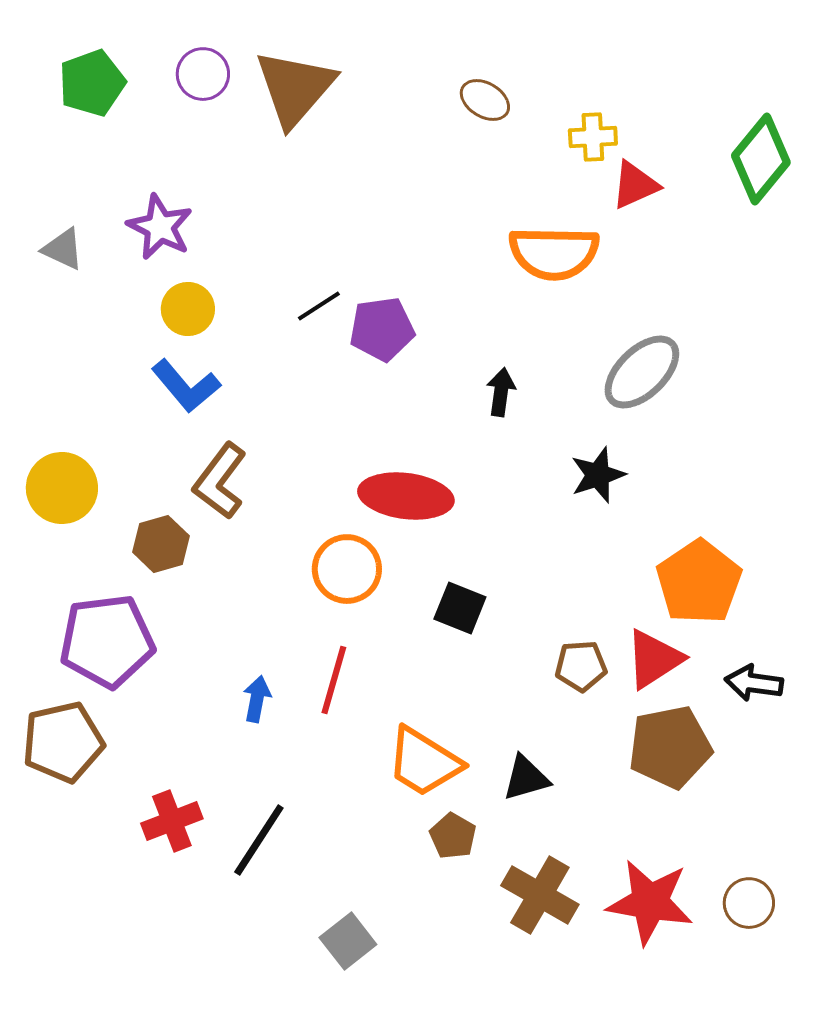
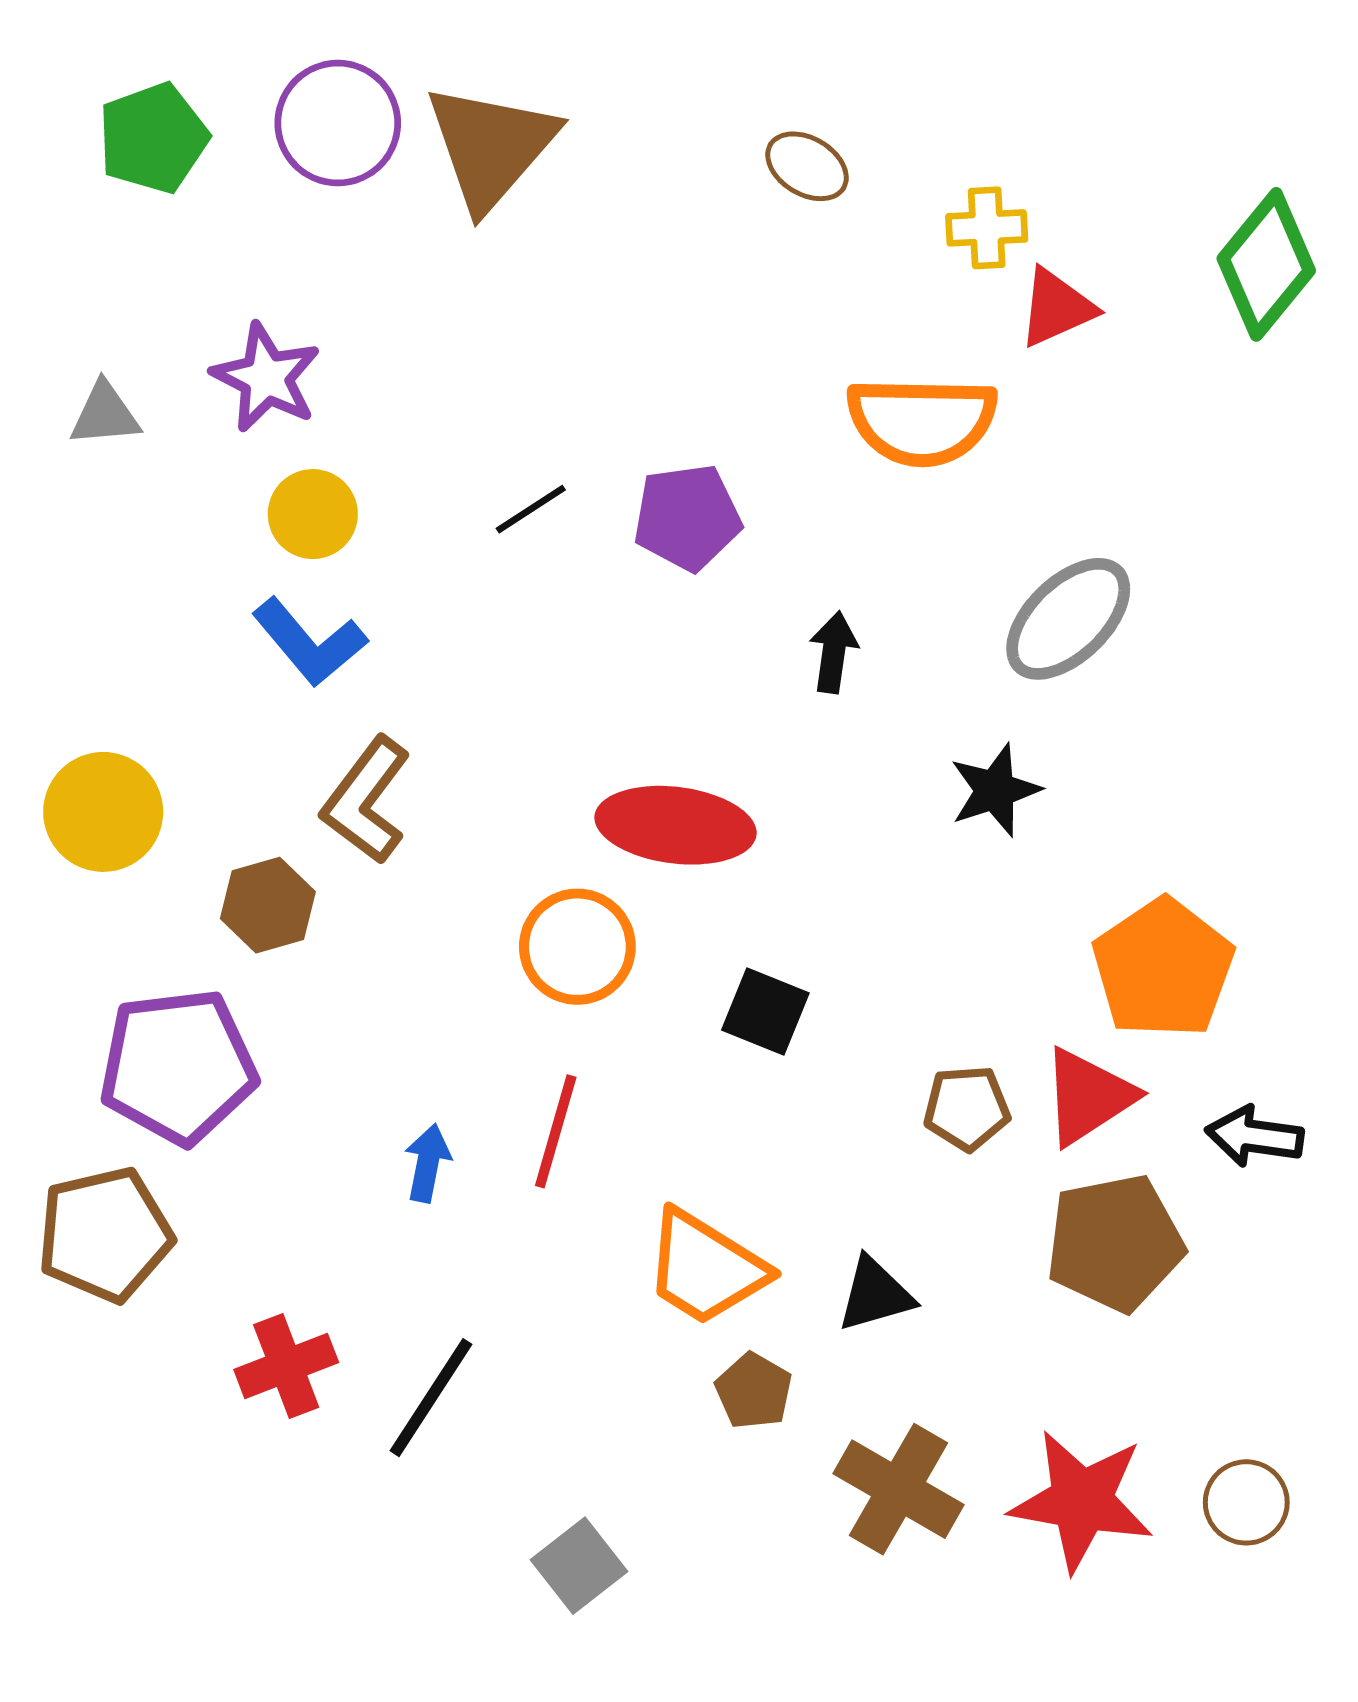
purple circle: (203, 74) -> (338, 123), size x1.4
gray triangle: (63, 249) -> (105, 414), turned -30
purple pentagon: (382, 329) -> (687, 517), moved

